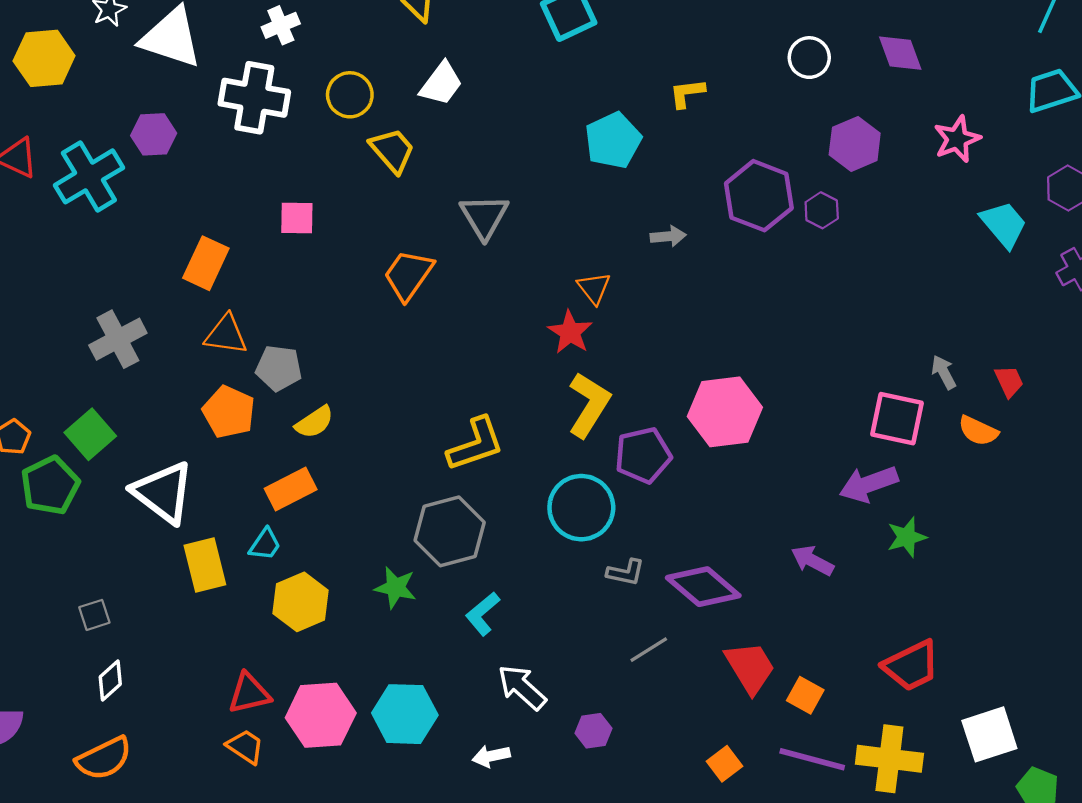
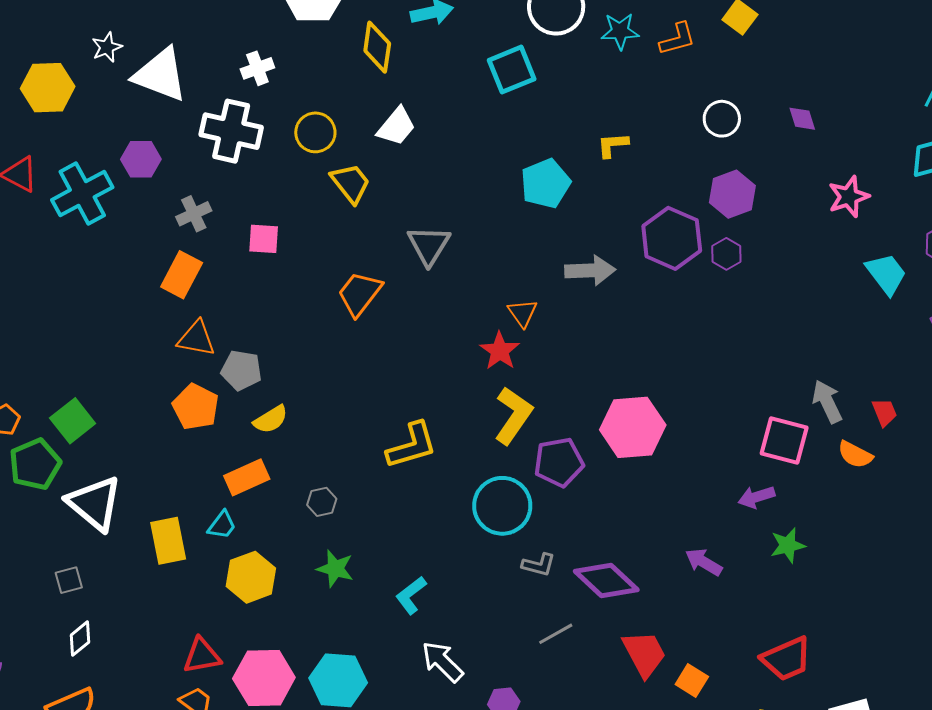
purple diamond: (900, 53) -> (802, 119), size x0.7
purple hexagon: (855, 144) -> (732, 194), moved
gray arrow: (668, 236) -> (590, 270), size x1.6
gray cross: (118, 339) -> (194, 214), moved, size x0.7
gray arrow: (944, 372) -> (827, 402), size x1.4
purple arrow: (869, 484) -> (756, 497), size x0.7
white triangle: (163, 493) -> (94, 503), moved
gray hexagon: (450, 531) -> (322, 502), moved, size x0.5

